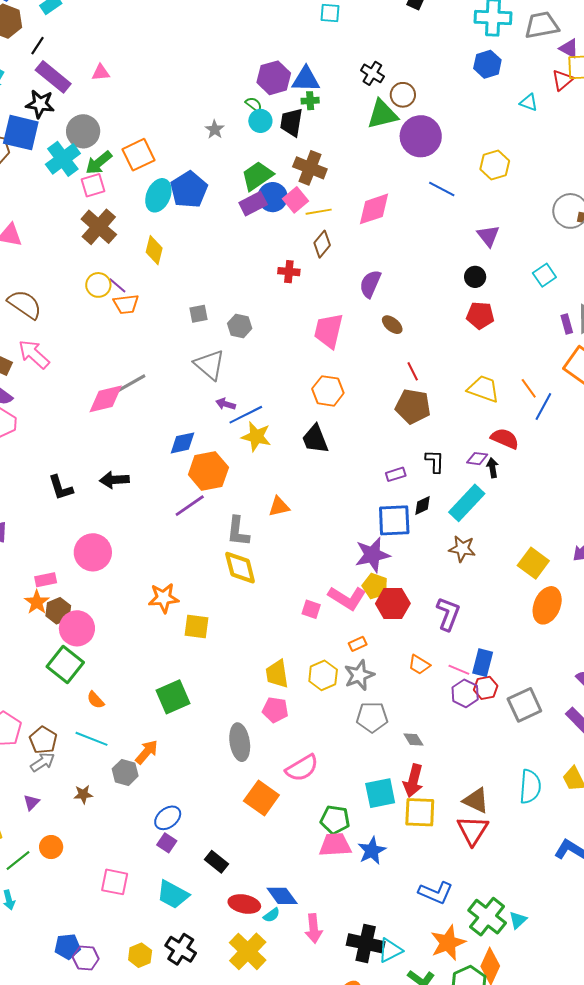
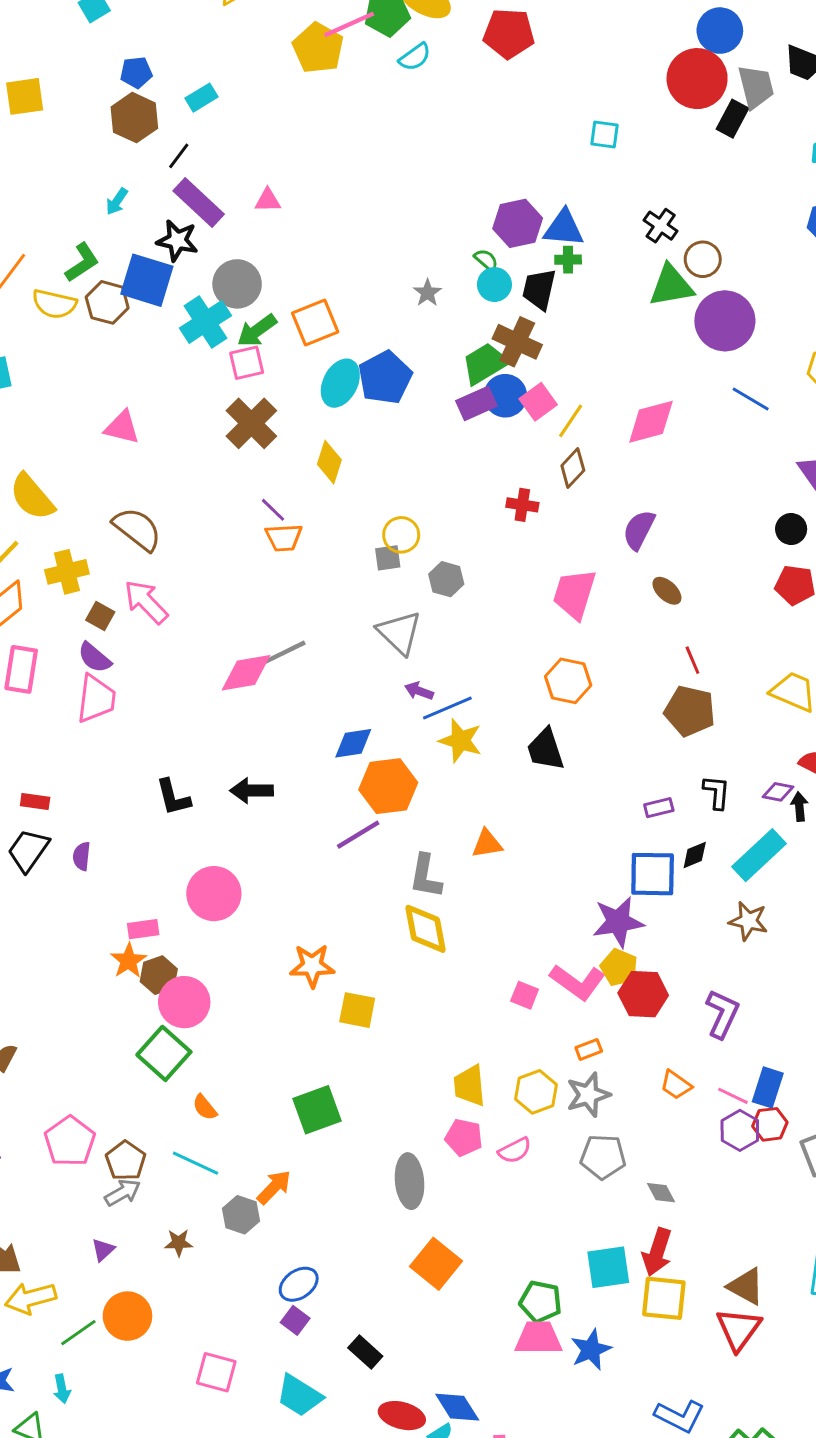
brown cross: (310, 168) -> (517, 342), moved
yellow line: (319, 212) -> (571, 421), turned -50
yellow circle: (98, 285) -> (401, 535), moved
pink semicircle: (302, 768) -> (515, 1150), moved, size x0.7
orange circle: (51, 847) -> (127, 1316), size x1.4

